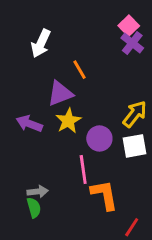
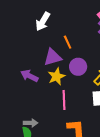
purple circle: (99, 138) -> (78, 67), moved
pink line: (83, 170) -> (64, 100), moved

